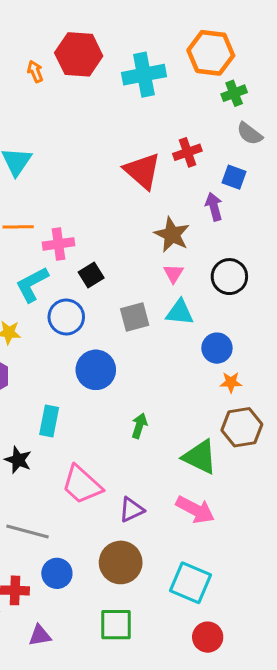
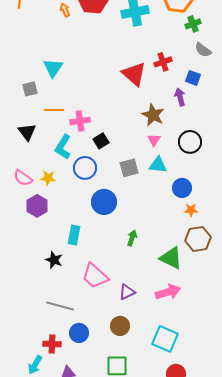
cyan L-shape: (32, 284) -> (63, 147), turned -30
pink arrow: (195, 510) -> (168, 292), turned -45
brown circle: (121, 562) -> (120, 326), size x0.7

